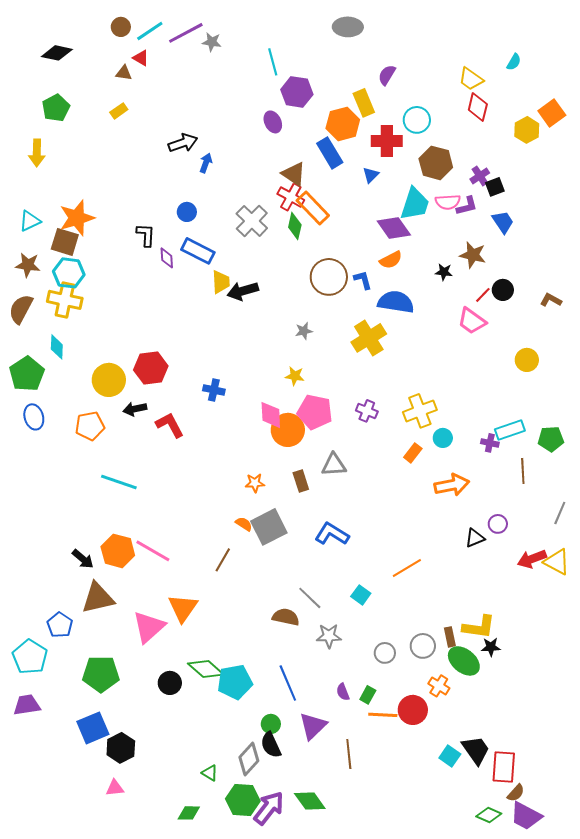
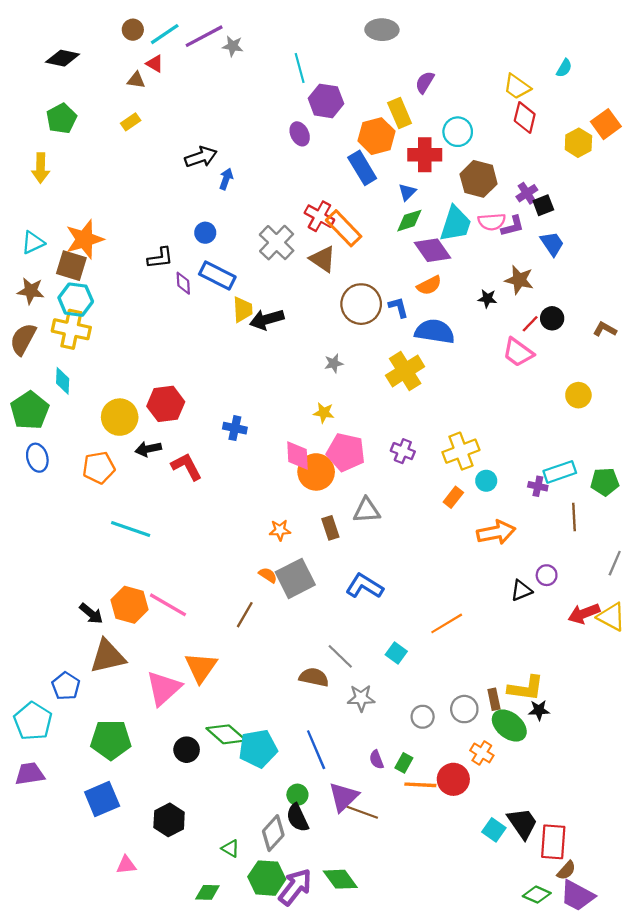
brown triangle: (294, 174) -> (323, 259), moved
green diamond: (295, 226) -> (409, 221), moved, turned 60
black L-shape: (146, 235) -> (160, 258), turned 80
black hexagon: (121, 748) -> (169, 820), moved
brown line: (349, 754) -> (362, 812), moved, turned -64

